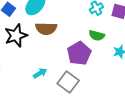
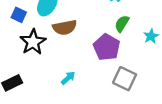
green semicircle: (97, 35) -> (122, 24), turned 119
gray square: (68, 82) -> (125, 79), moved

